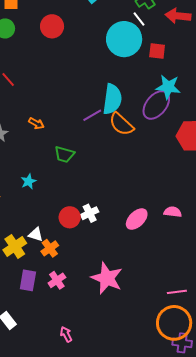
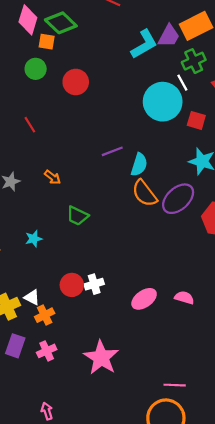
red circle: (52, 26) -> (76, 82), moved
cyan semicircle: (112, 99) -> (139, 165), size x0.7
purple ellipse: (156, 105) -> (178, 199), moved
purple line: (92, 115) -> (112, 151), moved

